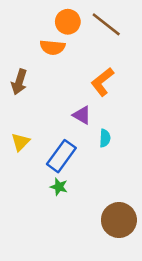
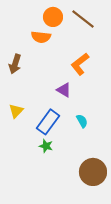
cyan semicircle: (105, 138) -> (82, 121), moved, turned -32

